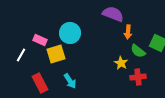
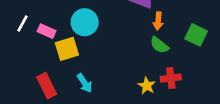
green semicircle: (138, 51) -> (159, 45), moved
white line: (21, 55) -> (23, 24), moved
yellow star: (121, 63) -> (147, 86), moved

